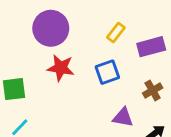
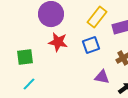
yellow rectangle: (116, 33) -> (97, 17), size x1.5

